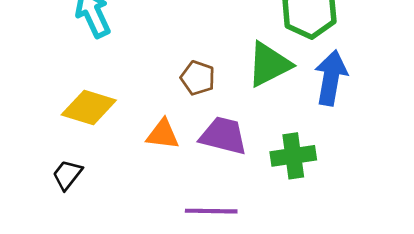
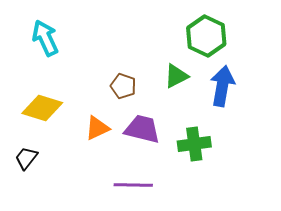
green triangle: (269, 64) -> (176, 76), size x0.7
orange triangle: (163, 134) -> (97, 128), turned -32

